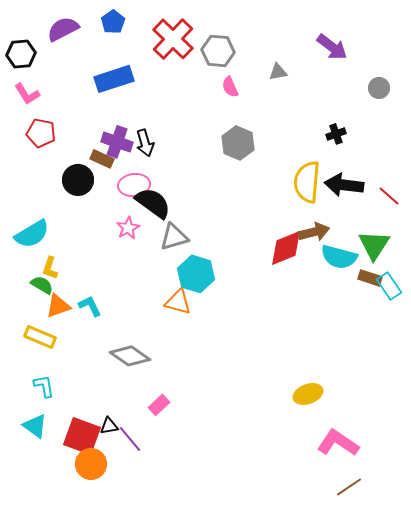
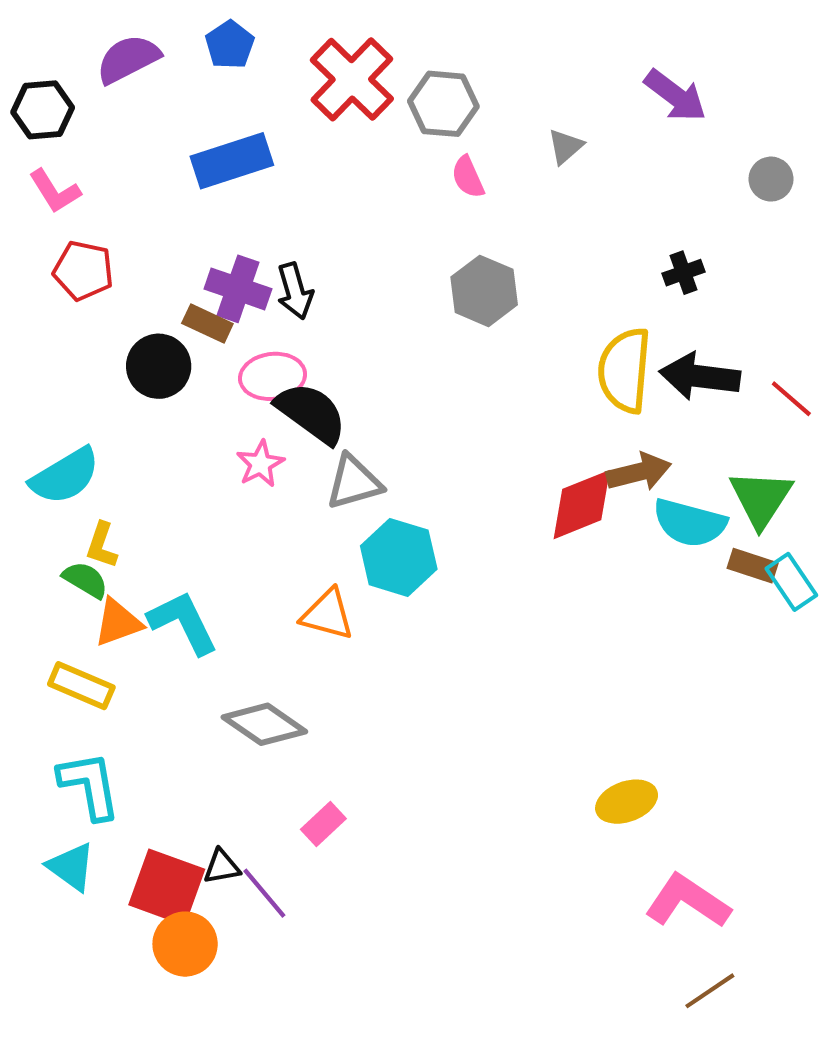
gray triangle: (278, 72) -> (566, 146), turned -30
orange triangle: (178, 302) -> (327, 614), moved
cyan L-shape: (90, 306) -> (183, 623), size x1.5
cyan L-shape: (44, 386) -> (89, 785), size x1.5

